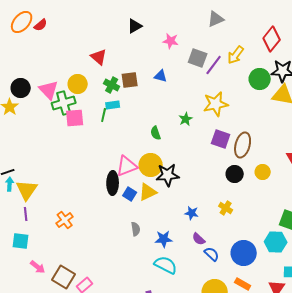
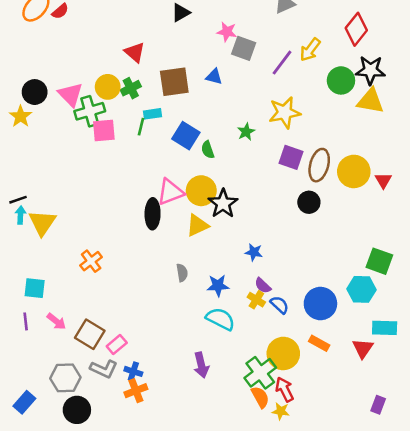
gray square: (198, 58) -> (244, 48), moved
brown square: (130, 80) -> (174, 82), size x1.4
green cross: (112, 85) -> (131, 88), moved, turned 35
yellow circle: (263, 172) -> (354, 171), moved, size x1.6
black star: (168, 175) -> (223, 204), turned -30
blue square: (130, 194) -> (186, 136), moved, size x1.5
yellow cross: (226, 208) -> (256, 300), moved
purple line: (26, 214) -> (26, 321), moved

